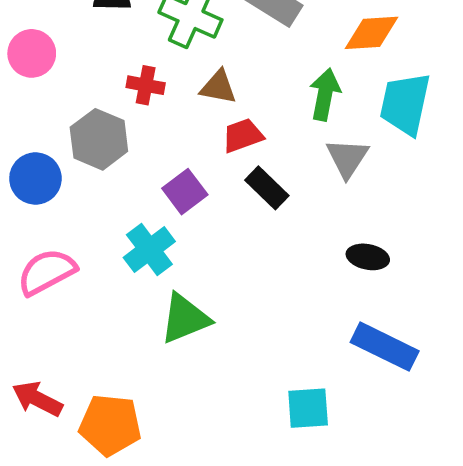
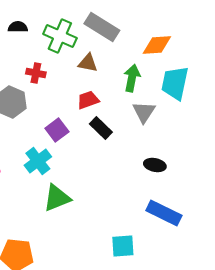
brown triangle: (218, 87) -> (88, 63), moved

